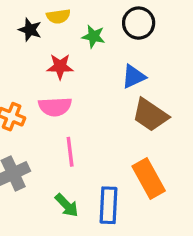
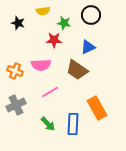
black star: (30, 30) -> (18, 23), moved
red star: (60, 66) -> (54, 40), moved
brown trapezoid: (150, 115) -> (77, 70), moved
pink line: (70, 152) -> (50, 92), turned 66

